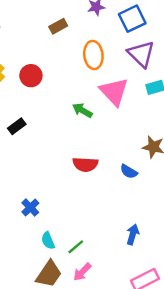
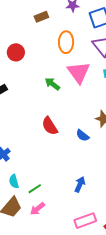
red semicircle: (85, 164) -> (50, 126), turned 48

